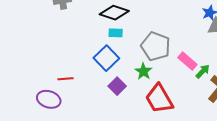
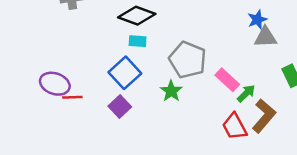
purple square: (117, 86) -> (120, 107), moved
purple ellipse: (49, 99) -> (55, 84), moved
red trapezoid: (159, 99) -> (235, 126), moved, size x0.7

